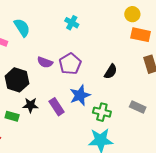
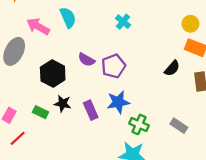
black semicircle: (111, 72) -> (172, 68), moved

